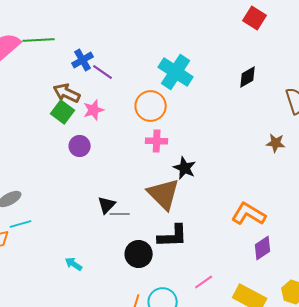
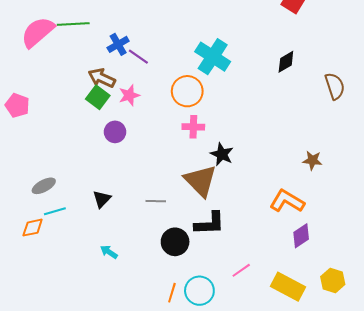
brown star: (276, 143) -> (312, 160), moved
black triangle: (107, 205) -> (102, 199), moved

